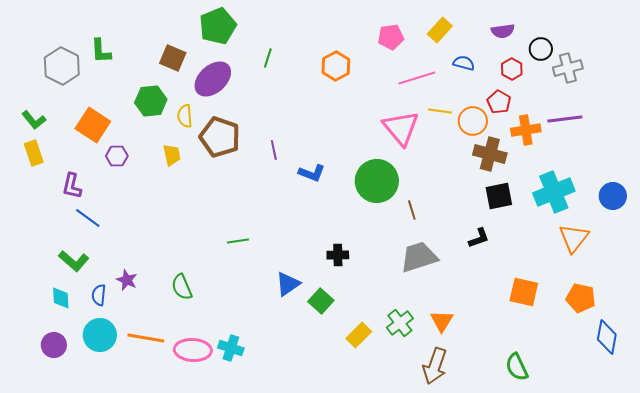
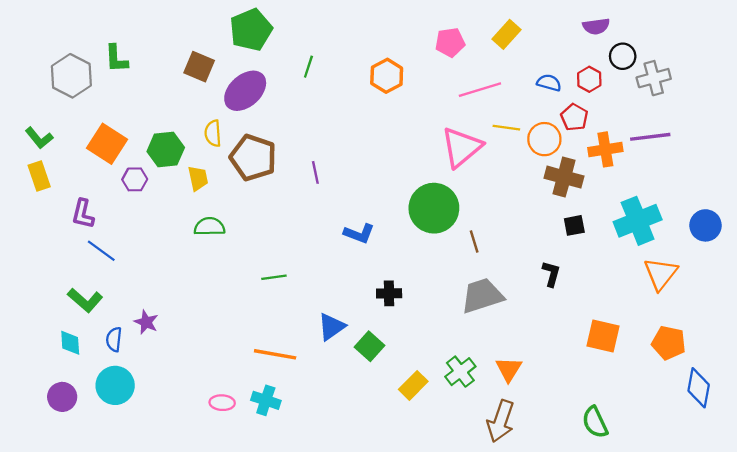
purple semicircle: (503, 31) -> (596, 26), moved
blue semicircle: (464, 63) -> (549, 83), moved
green hexagon: (151, 101) -> (166, 149), moved
pink triangle: (401, 128) -> (462, 147), turned 30
blue L-shape: (312, 173) -> (359, 233), moved
black square: (499, 196) -> (574, 225), size x0.7
black L-shape: (479, 238) -> (551, 274), turned -55
green semicircle: (182, 287) -> (209, 227), moved, turned 112
orange line: (146, 338) -> (275, 354), moved
pink ellipse: (193, 350) -> (222, 403), size x0.6

